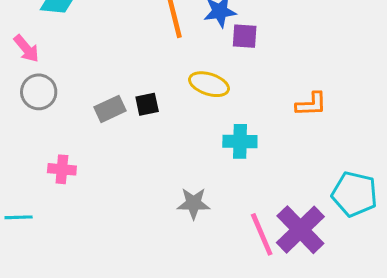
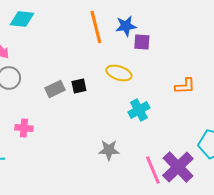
cyan cross: (240, 141) -> (139, 110), turned -30

